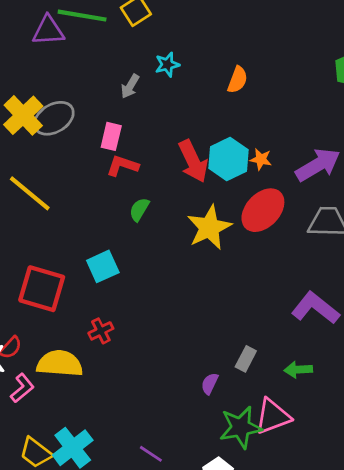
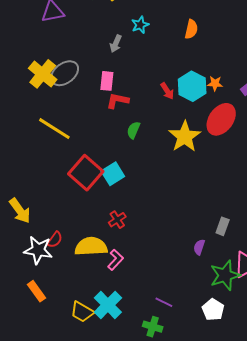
red arrow: (193, 161) -> (167, 91), size x0.6
red square: (42, 289) -> (86, 173), moved, turned 32
pink L-shape: (22, 388) -> (116, 260), moved

